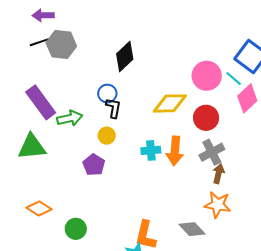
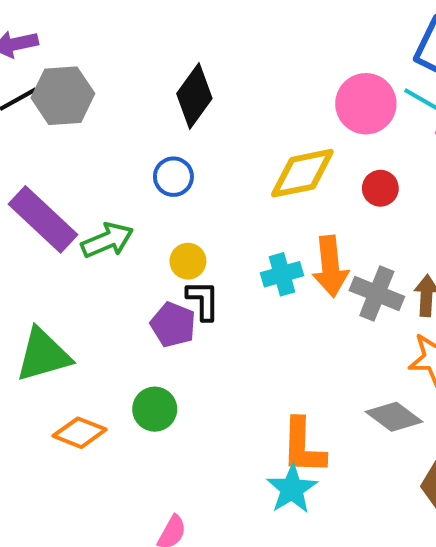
black L-shape: (113, 108) -> (203, 300), moved
red circle: (206, 118) -> (380, 188), size x0.7
green triangle: (32, 147) -> (43, 355), moved
gray cross: (212, 152) -> (377, 293), moved, turned -30
green circle: (76, 229) -> (155, 409), moved

